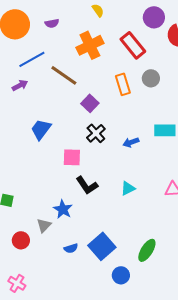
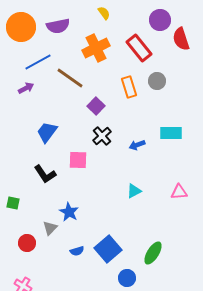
purple semicircle: (52, 23) -> (58, 26), size x1.6
black L-shape: (87, 185) -> (45, 174), moved

